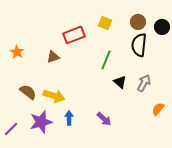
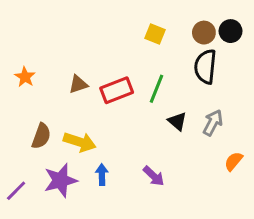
black circle: (162, 27) -> (231, 31), moved
red rectangle: (74, 35) -> (117, 90), moved
brown semicircle: (28, 92) -> (41, 136), turned 72

